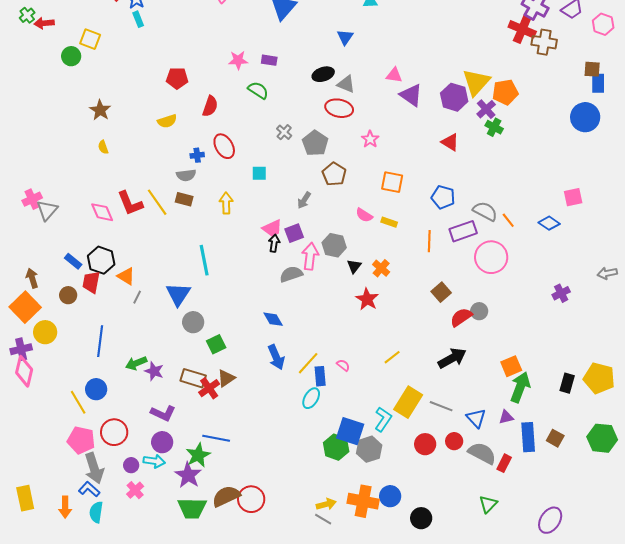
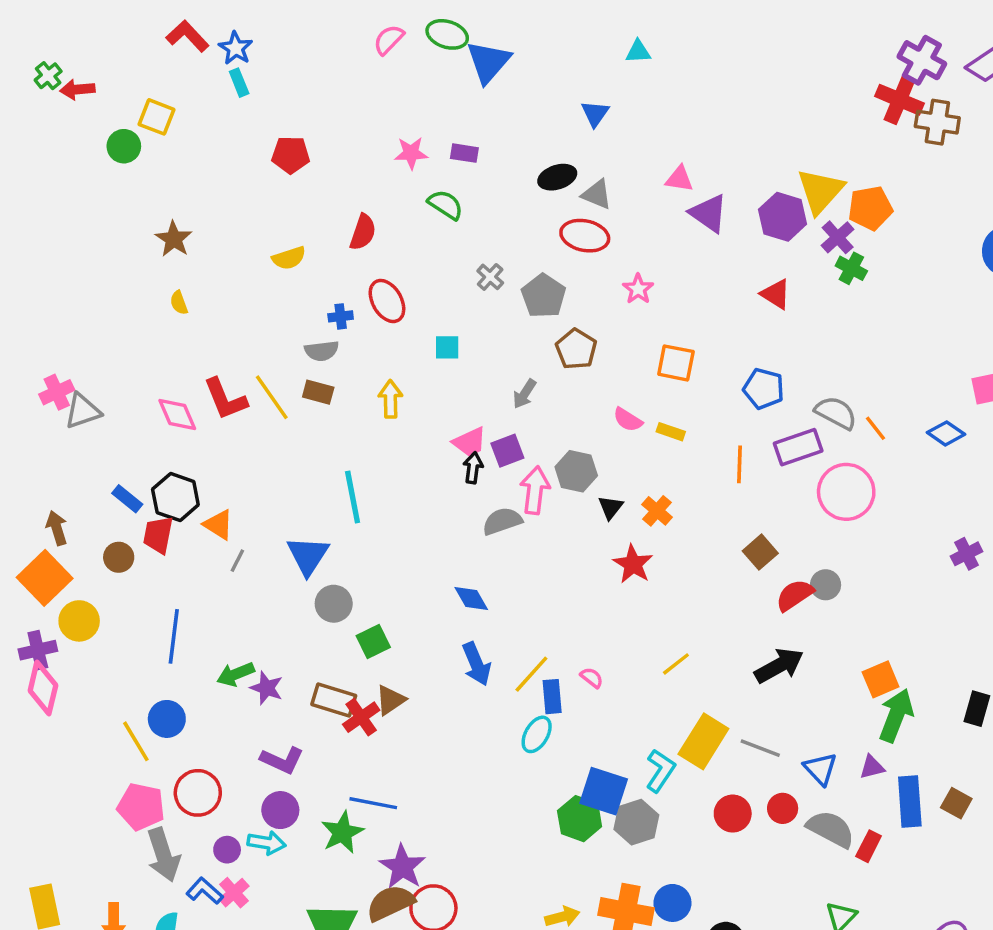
red pentagon: (177, 78) -> (291, 155), moved
gray triangle: (47, 210) -> (83, 411), turned 30
purple star: (188, 475) -> (402, 867), moved
blue L-shape: (89, 489) -> (205, 891), moved

